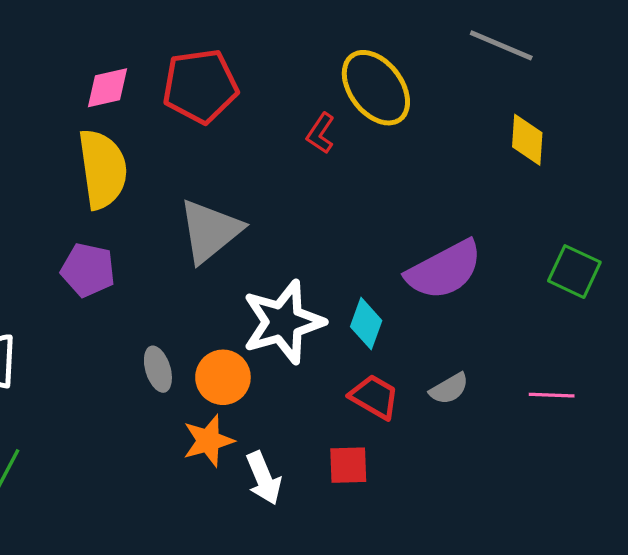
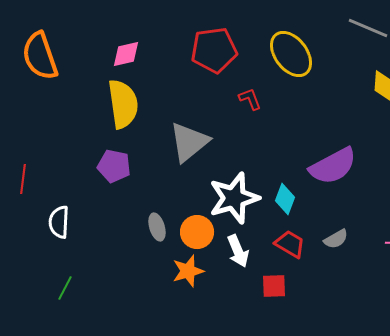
red pentagon: (200, 86) -> (214, 50), moved
red L-shape: (321, 133) -> (250, 99), moved, turned 125
white arrow: (264, 478) -> (238, 251), moved

